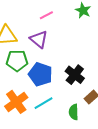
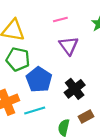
purple triangle: (39, 39) -> (69, 46), moved

